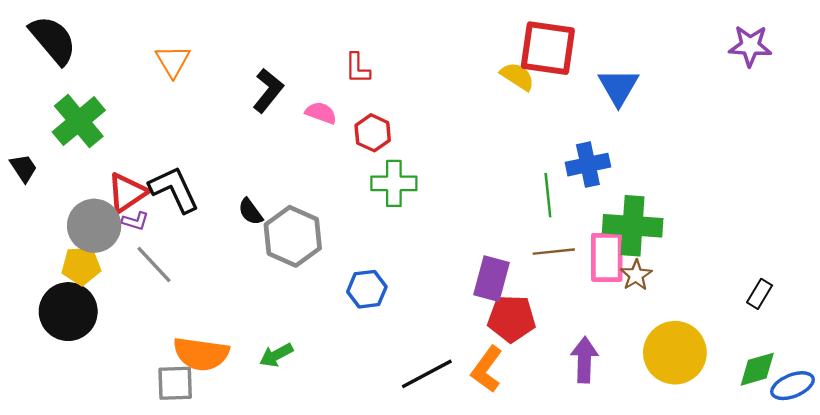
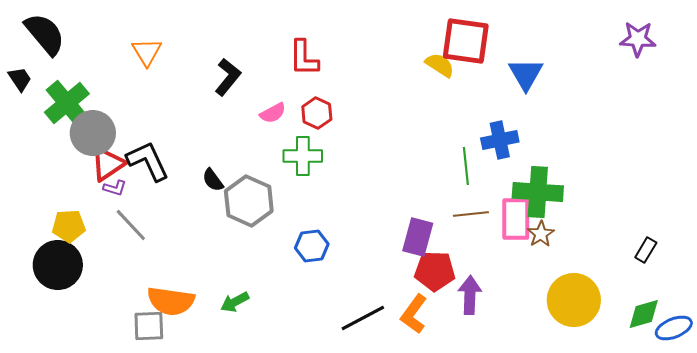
red L-shape: (357, 68) -> (304, 58), size x1.4
pink semicircle: (321, 113) -> (273, 113), moved, turned 132
black trapezoid: (24, 168) -> (20, 79), moved
green cross: (394, 183) -> (303, 156), moved
gray circle: (94, 226) -> (93, 133), moved
purple arrow: (584, 360) -> (470, 295), moved

